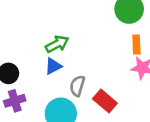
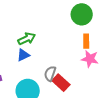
gray semicircle: (77, 86) -> (50, 74), moved

